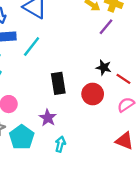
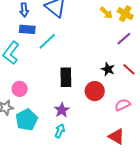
purple line: (106, 27) -> (124, 39), moved
red line: (123, 79) -> (129, 69), moved
purple star: (48, 118) -> (62, 110), moved

